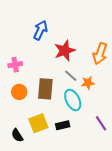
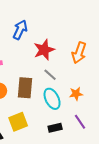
orange star: (88, 83) -> (76, 94), moved
black rectangle: (63, 125) -> (55, 128), moved

